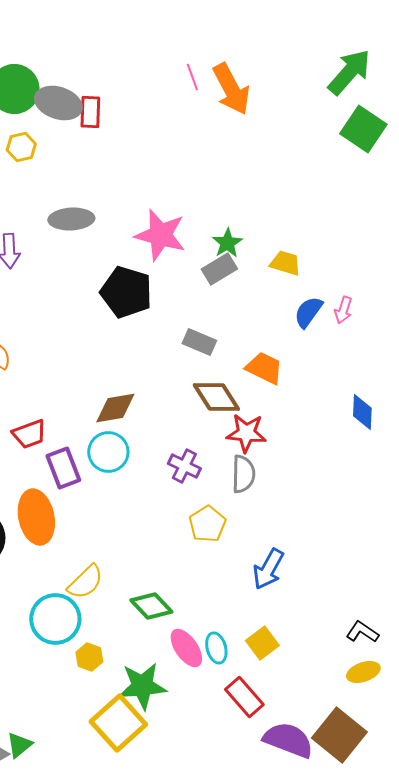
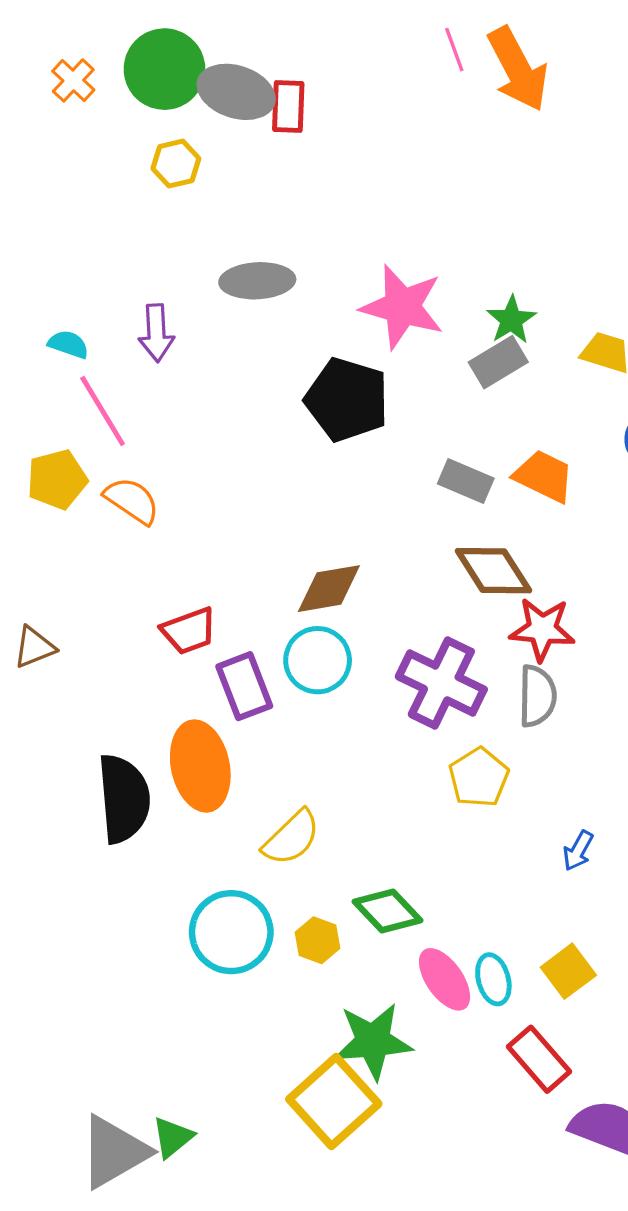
orange trapezoid: (264, 368) -> (544, 476), moved
purple cross: (184, 466) -> (441, 683), size x1.6
blue arrow: (268, 569) -> (578, 851), size x0.6
yellow semicircle: (85, 582) -> (291, 838), moved
yellow hexagon: (89, 657) -> (318, 940), moved

